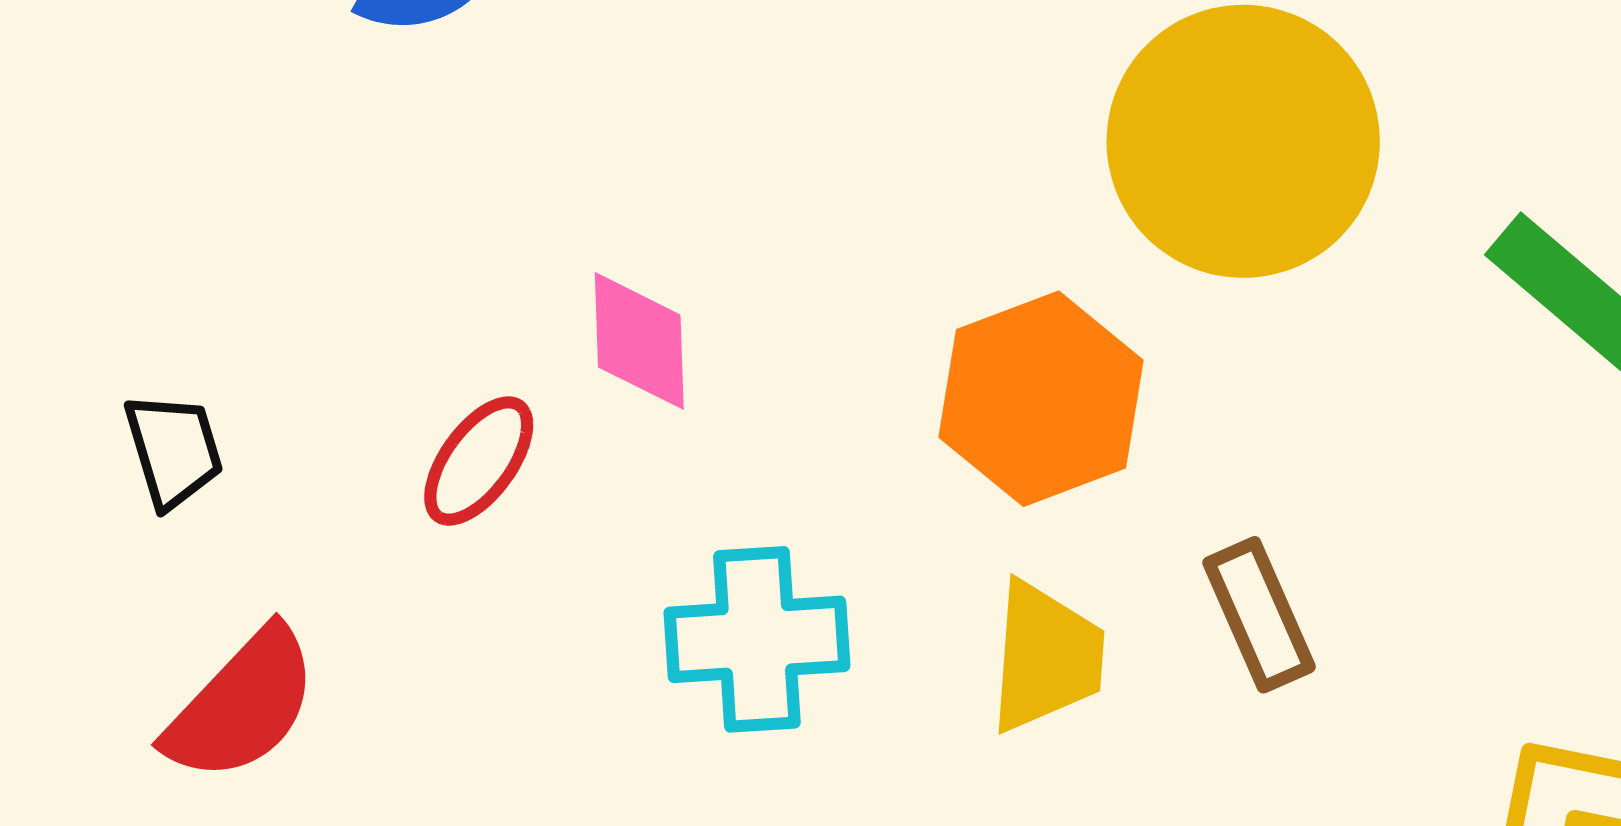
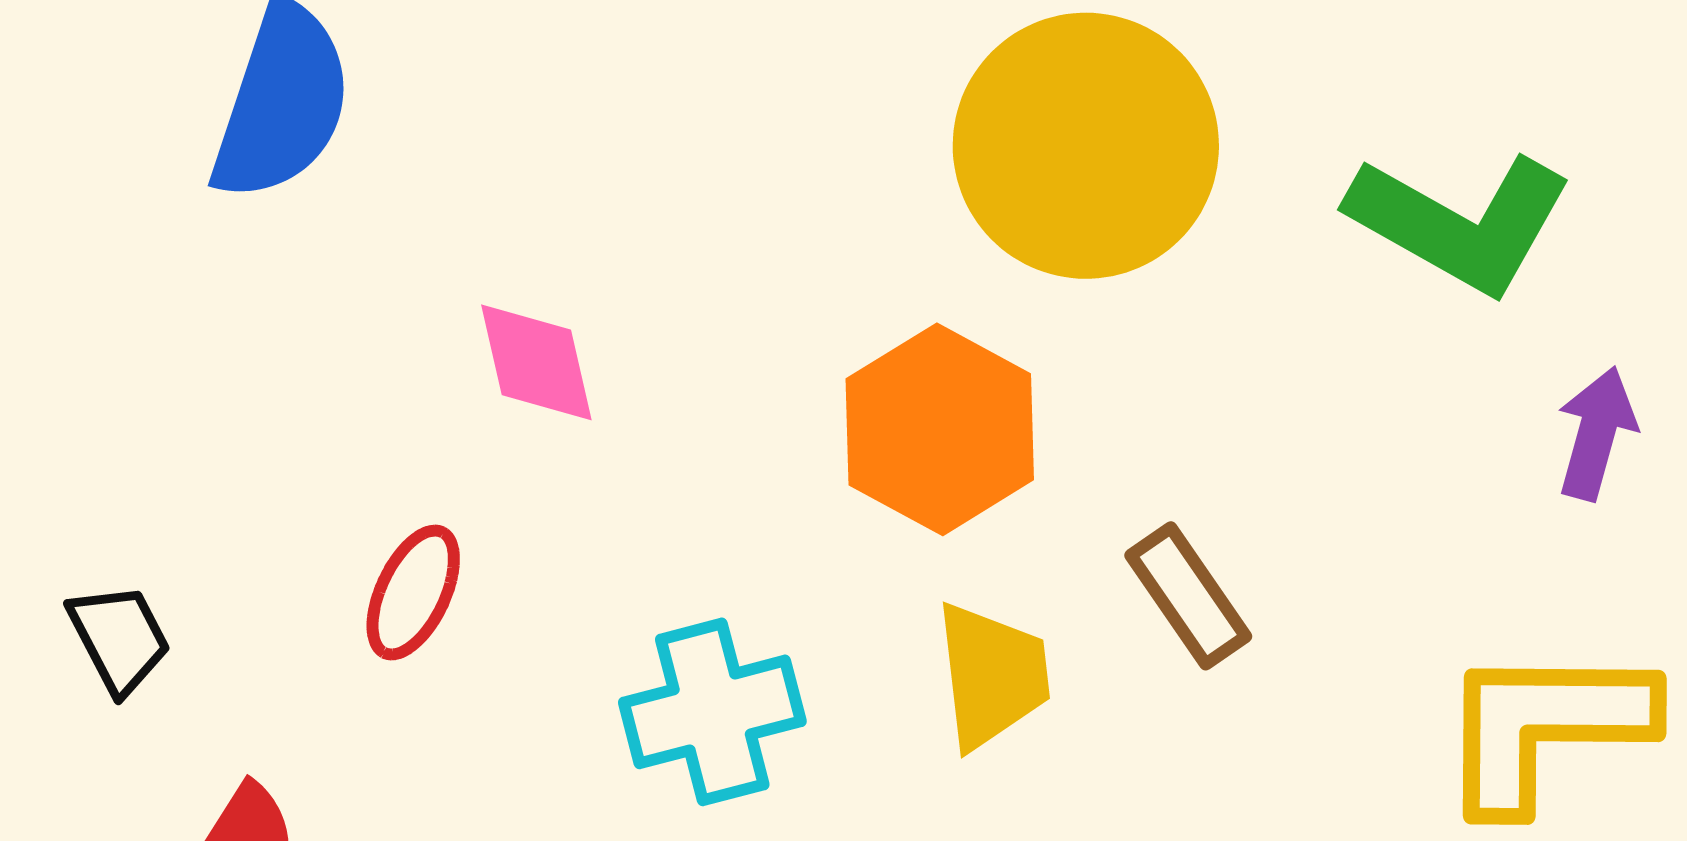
pink diamond: (639, 341) -> (536, 362), moved

